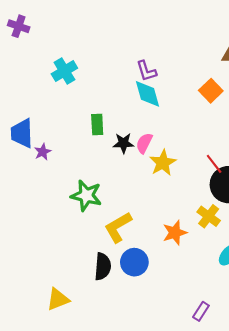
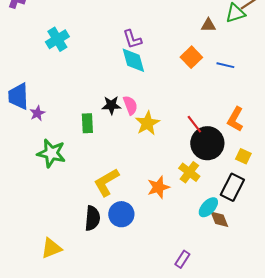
green rectangle: (97, 125) -> (87, 123), moved
pink semicircle: (144, 143) -> (130, 105), turned 132
green star: (86, 196) -> (51, 153), moved

